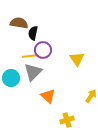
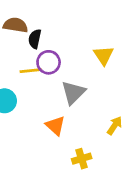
yellow triangle: (77, 59) -> (104, 55), moved
gray triangle: (33, 72) -> (73, 93), moved

